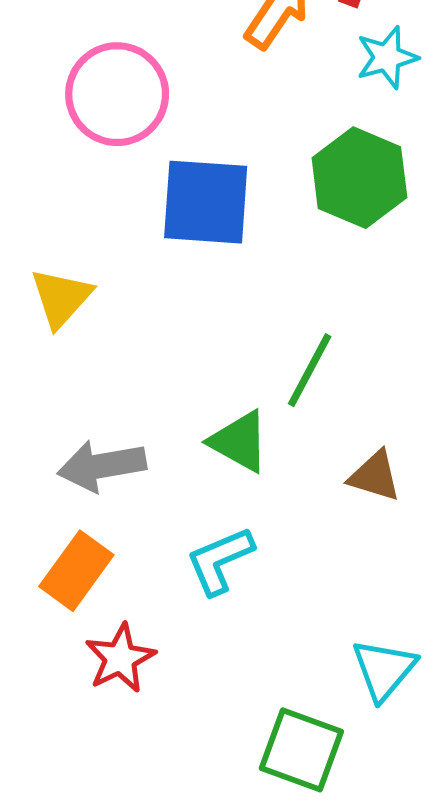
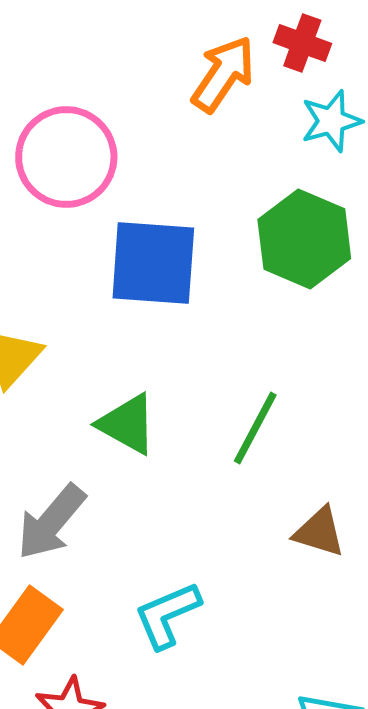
green triangle: (239, 441) -> (127, 424), moved
gray arrow: (102, 466) -> (51, 522), turned -40

